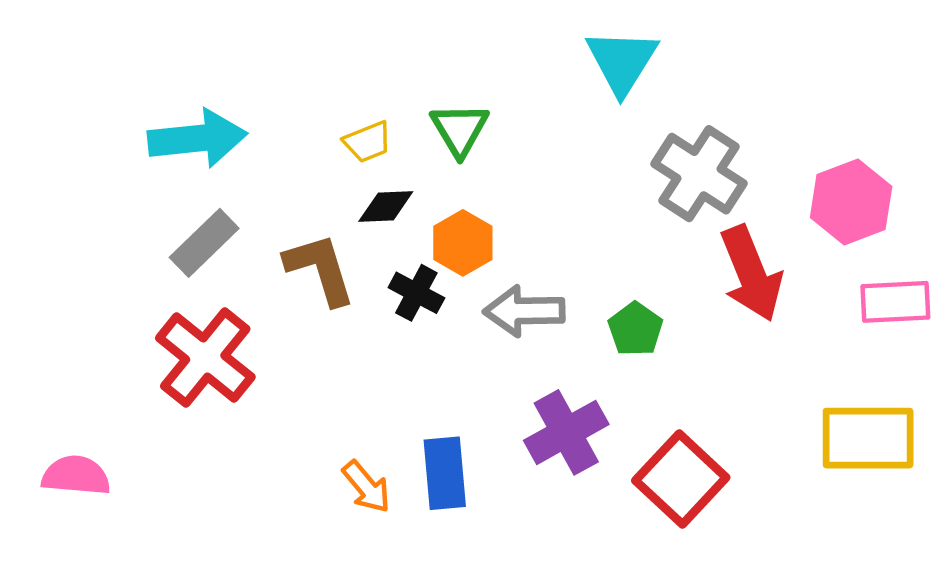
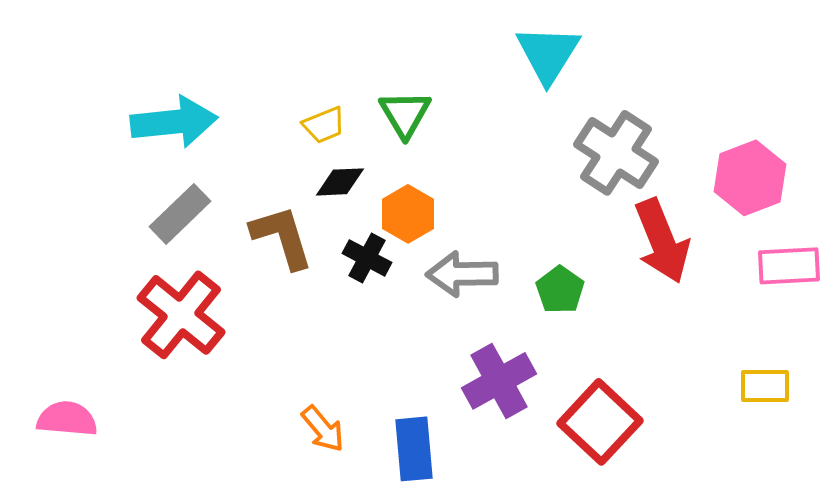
yellow rectangle: (868, 438) -> (765, 386), size x0.6
blue rectangle: (445, 473) -> (414, 449), moved

